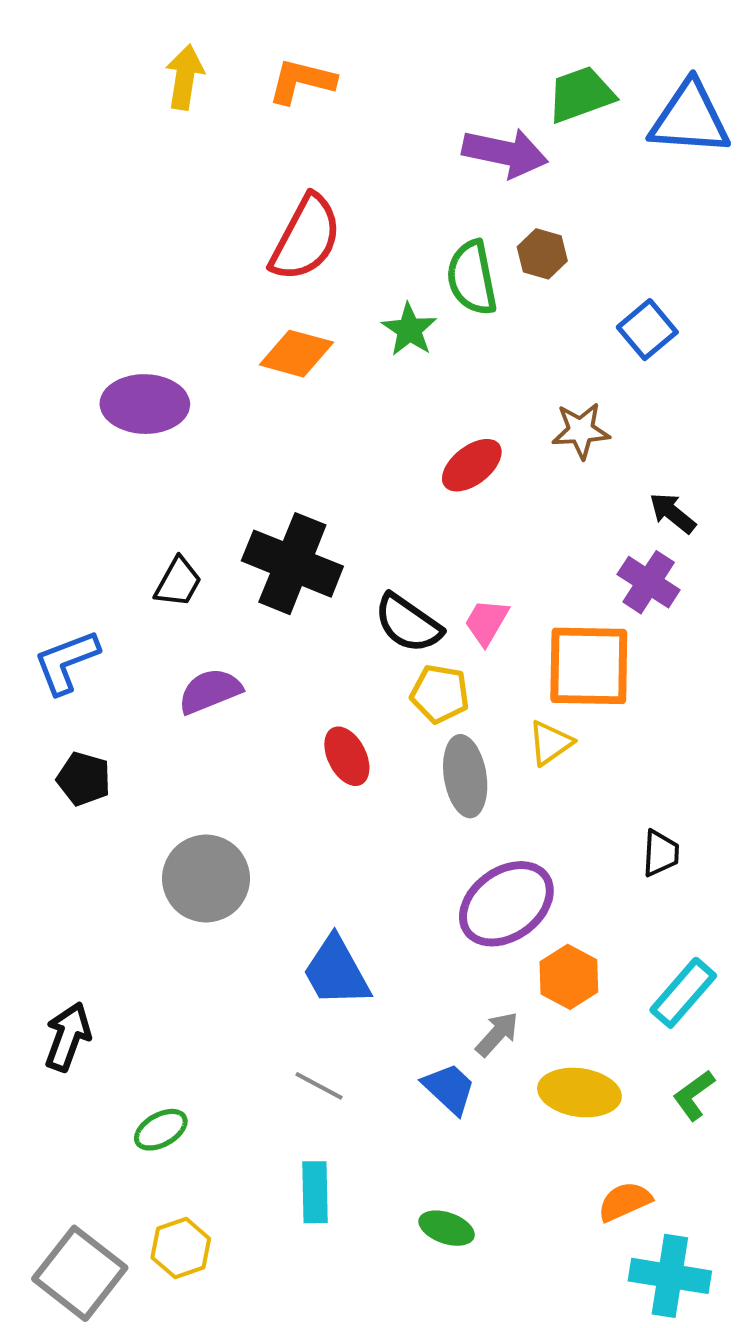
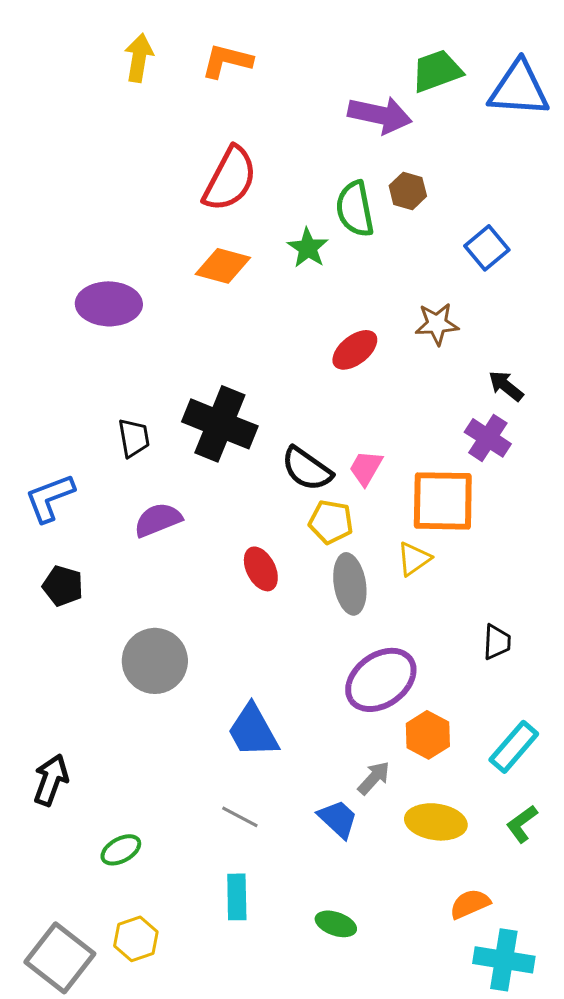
black trapezoid: (178, 582) -> (134, 438), turned -39

